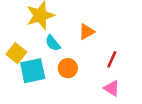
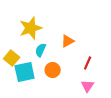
cyan semicircle: (53, 43) -> (41, 50), turned 64
pink triangle: (112, 88) -> (88, 86), turned 32

